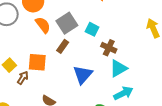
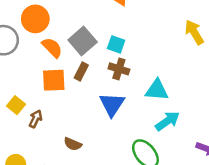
brown cross: (109, 48) -> (119, 69), moved
orange square: (37, 62) -> (54, 80), moved
cyan triangle: (118, 68) -> (157, 90), turned 42

